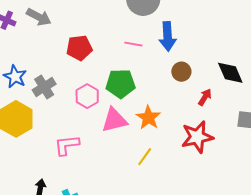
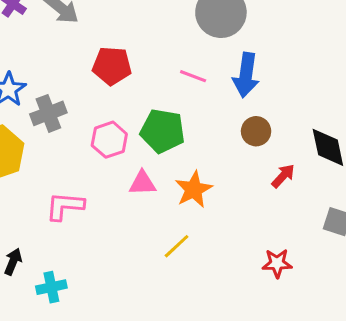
pink triangle: (114, 120) -> (143, 183), size x0.7
red star: (197, 137) -> (277, 263), moved, size x0.6

